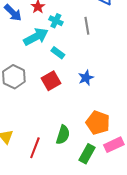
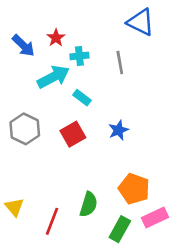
cyan cross: (56, 21) -> (79, 56), turned -32

